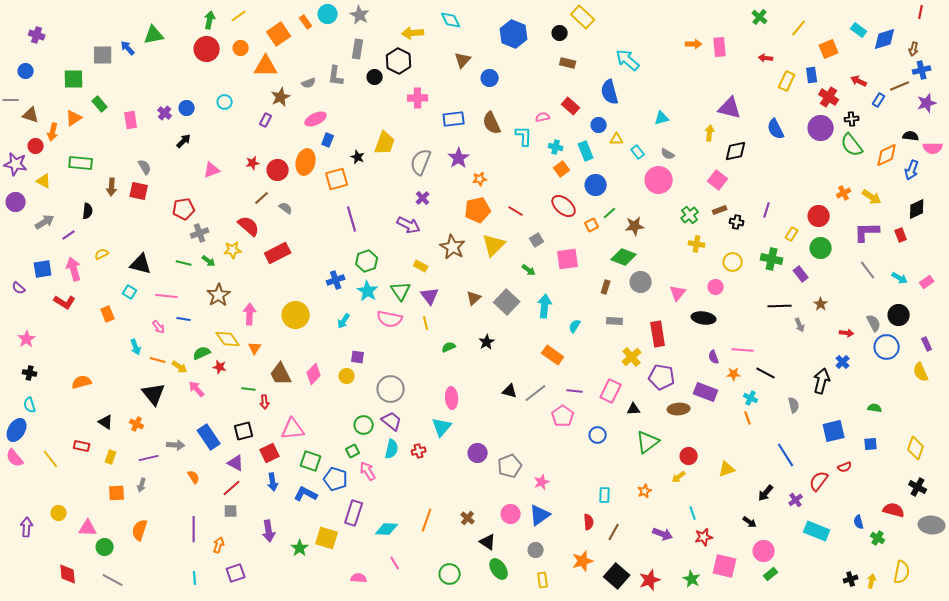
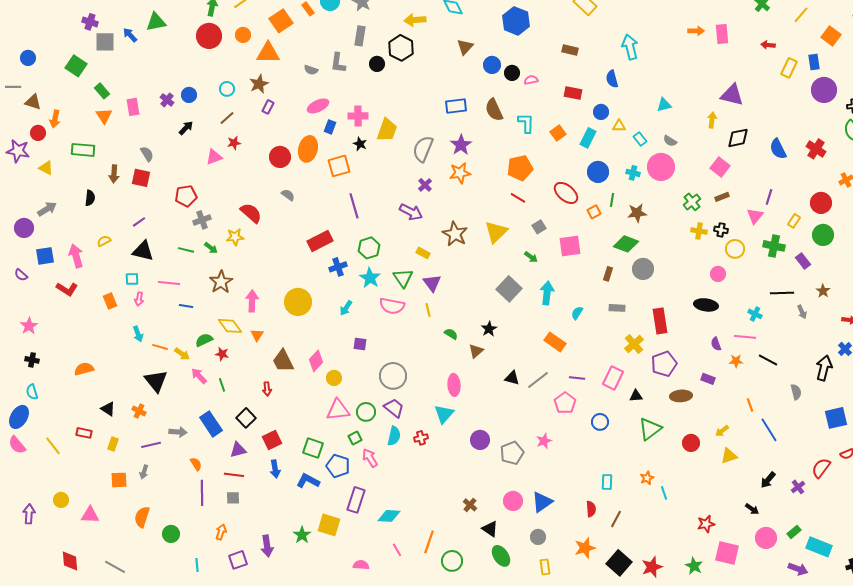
black circle: (560, 33) -> (512, 73), moved
purple cross: (37, 35) -> (90, 22), moved
orange square: (829, 49) -> (831, 36), turned -30
cyan arrow: (628, 60) -> (630, 47), turned 35
green square: (74, 79) -> (76, 66), turned 35
gray semicircle: (309, 83) -> (311, 70), turned 40
blue semicircle: (610, 92) -> (612, 79), size x0.7
brown star: (281, 97) -> (259, 84), moved
red cross: (829, 97) -> (816, 149), moved
pink cross: (418, 98) -> (358, 116), moved
red rectangle: (571, 106) -> (573, 93), turned -30
pink semicircle: (543, 117) -> (531, 80), moved
orange triangle: (74, 118) -> (104, 116), moved, turned -30
purple circle: (821, 128) -> (824, 90), moved
blue semicircle: (776, 129) -> (778, 149), moved
cyan cross: (556, 147) -> (633, 173), moved
cyan rectangle: (586, 151) -> (588, 138), turned 48
red star: (253, 163) -> (234, 143), moved
orange square: (562, 169) -> (558, 133), moved
orange star: (480, 179) -> (460, 173), moved, size x1.5
brown line: (262, 198) -> (227, 118), moved
purple circle: (16, 202) -> (24, 228), moved
orange pentagon: (478, 210) -> (520, 168), moved
green line: (610, 213) -> (612, 200), turned -40
black cross: (737, 222) -> (721, 230), moved
purple line: (69, 235) -> (139, 222), moved
red rectangle: (278, 253) -> (320, 241), moved
cyan square: (130, 292) -> (132, 279), turned -32
pink triangle: (678, 293) -> (755, 216), moved
brown triangle: (474, 298) -> (476, 351), moved
pink arrow: (159, 327) -> (139, 299), moved, turned 48
green semicircle: (449, 347) -> (451, 334), turned 56
yellow circle: (347, 376) -> (334, 378), moved
purple pentagon: (662, 377) -> (664, 364), turned -30
green line: (249, 389) -> (222, 385), moved, turned 64
purple rectangle: (706, 392) -> (708, 379), size x0.6
cyan cross: (751, 398) -> (755, 314), moved
pink triangle: (293, 429) -> (338, 410), moved
black square: (244, 431) -> (246, 418), turned -30
blue line: (786, 455) -> (769, 430), moved
purple triangle: (236, 463) -> (238, 450), turned -42
yellow arrow: (679, 477) -> (722, 431), moved
pink star: (542, 482) -> (544, 441), moved
red line: (232, 488) -> (234, 475), turned 48
cyan line: (693, 513) -> (664, 493), moved
orange line: (427, 520) -> (429, 542), moved
purple line: (194, 529) -> (202, 493), moved
purple arrow: (269, 531) -> (267, 546), moved
cyan rectangle: (817, 531) -> (819, 547), moved
purple arrow: (663, 534) -> (798, 569), moved
green circle: (105, 547) -> (171, 534), moved
green rectangle: (771, 574) -> (794, 532), moved

